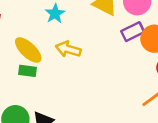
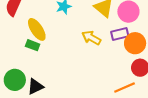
yellow arrow: (68, 49) -> (91, 38), moved

